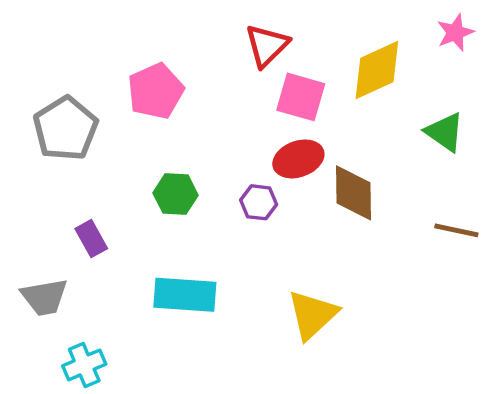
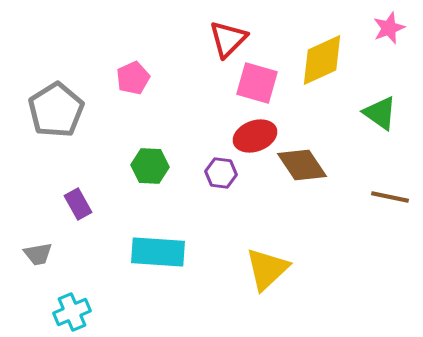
pink pentagon: (156, 91) -> (133, 78), size x0.7
brown diamond: (353, 193) -> (302, 165), turned -33
gray trapezoid: (44, 297) -> (38, 254), size x0.7

